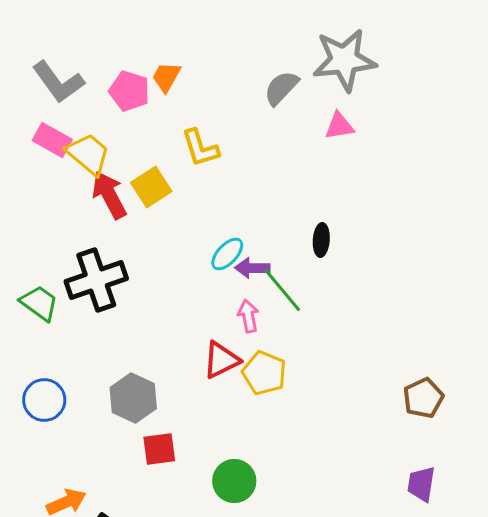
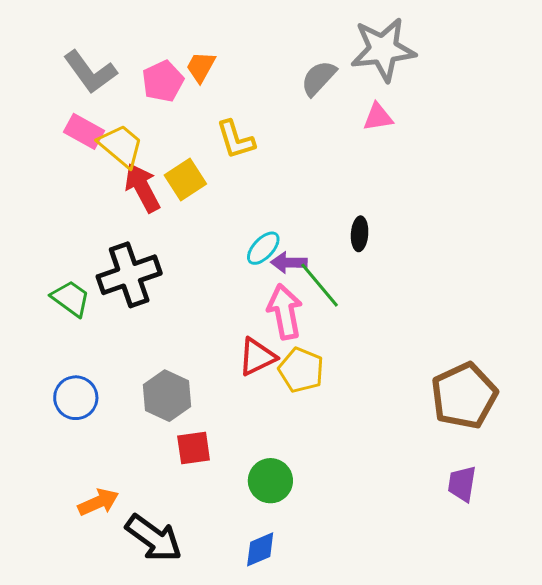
pink pentagon: (129, 91) -> (163, 81), turned 30
pink arrow: (248, 316) -> (285, 312), size x1.6
brown pentagon: (423, 398) -> (464, 396), size x1.6

